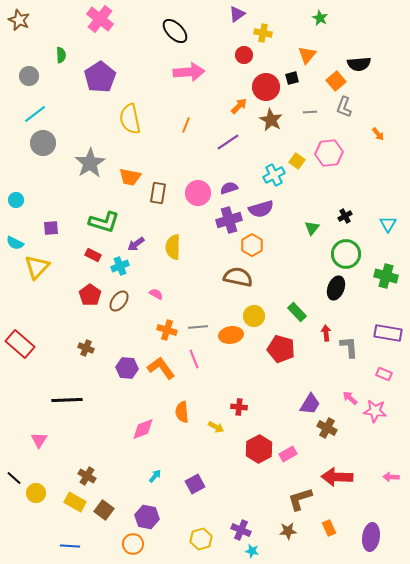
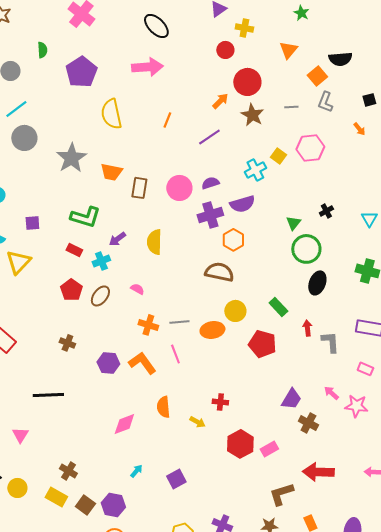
pink arrow: (189, 72) -> (147, 67), moved
black square: (292, 78) -> (369, 100), moved
green circle: (346, 254) -> (306, 249), moved
purple hexagon: (147, 517) -> (113, 505), moved

